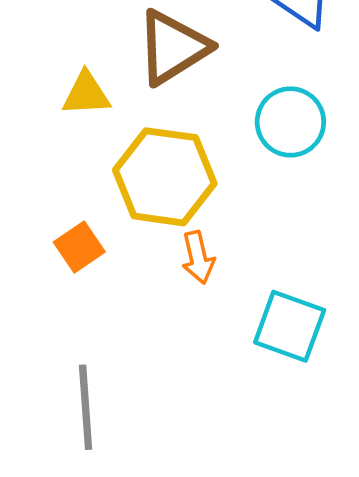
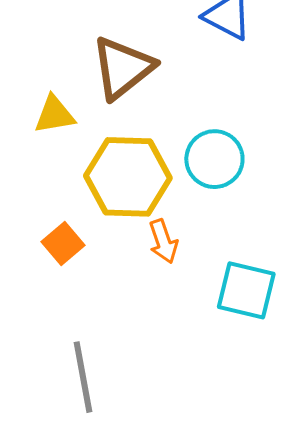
cyan circle: (290, 122) -> (214, 159), moved

